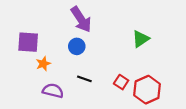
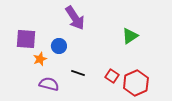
blue circle: (77, 46) -> (59, 46), moved

